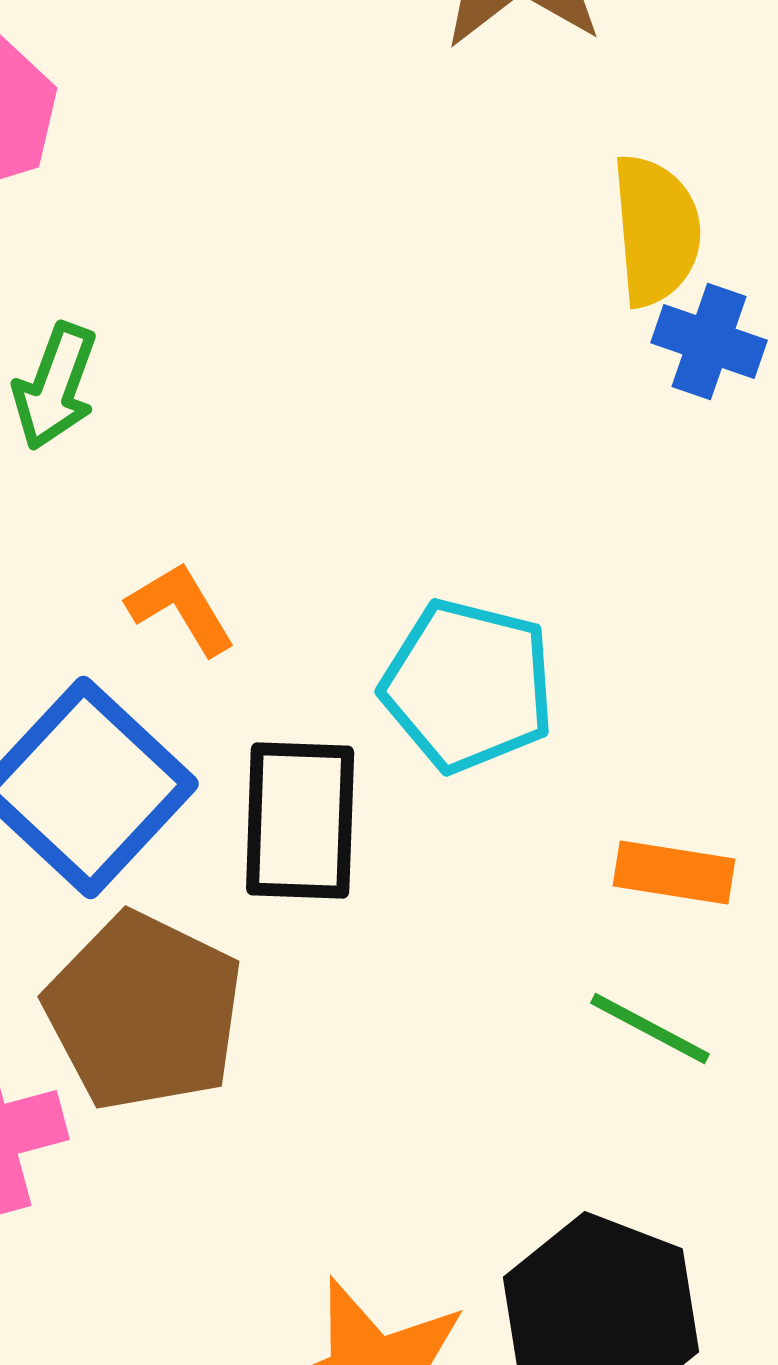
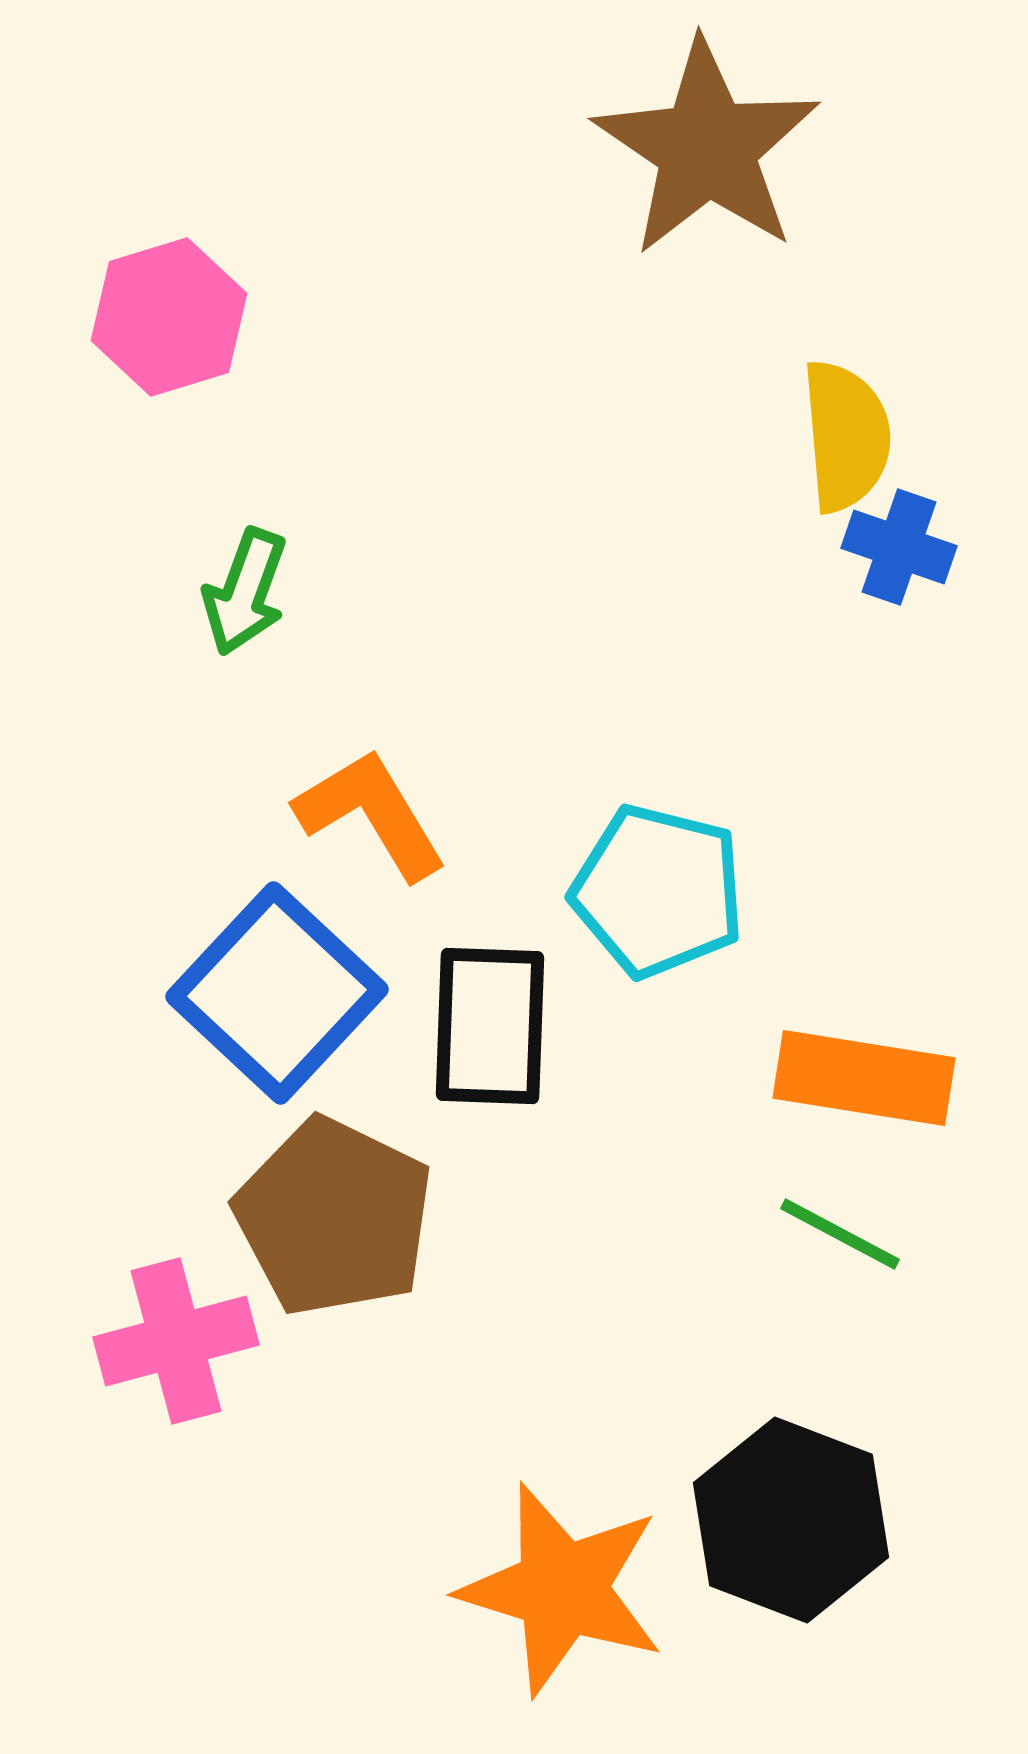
orange L-shape: (181, 608) -> (371, 814), size x1.4
orange rectangle: (674, 872) -> (864, 1078), size x1.5

